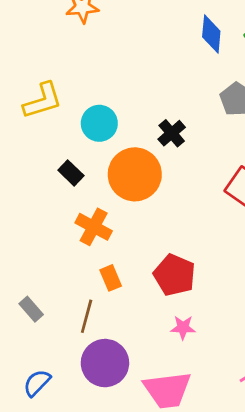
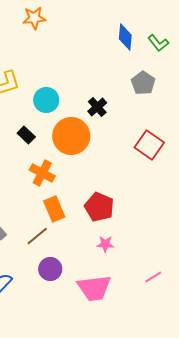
orange rectangle: (111, 278) -> (54, 209), size x1.4
brown line: (87, 316) -> (37, 236), turned 35
purple circle: (105, 363) -> (50, 269), size x0.7

